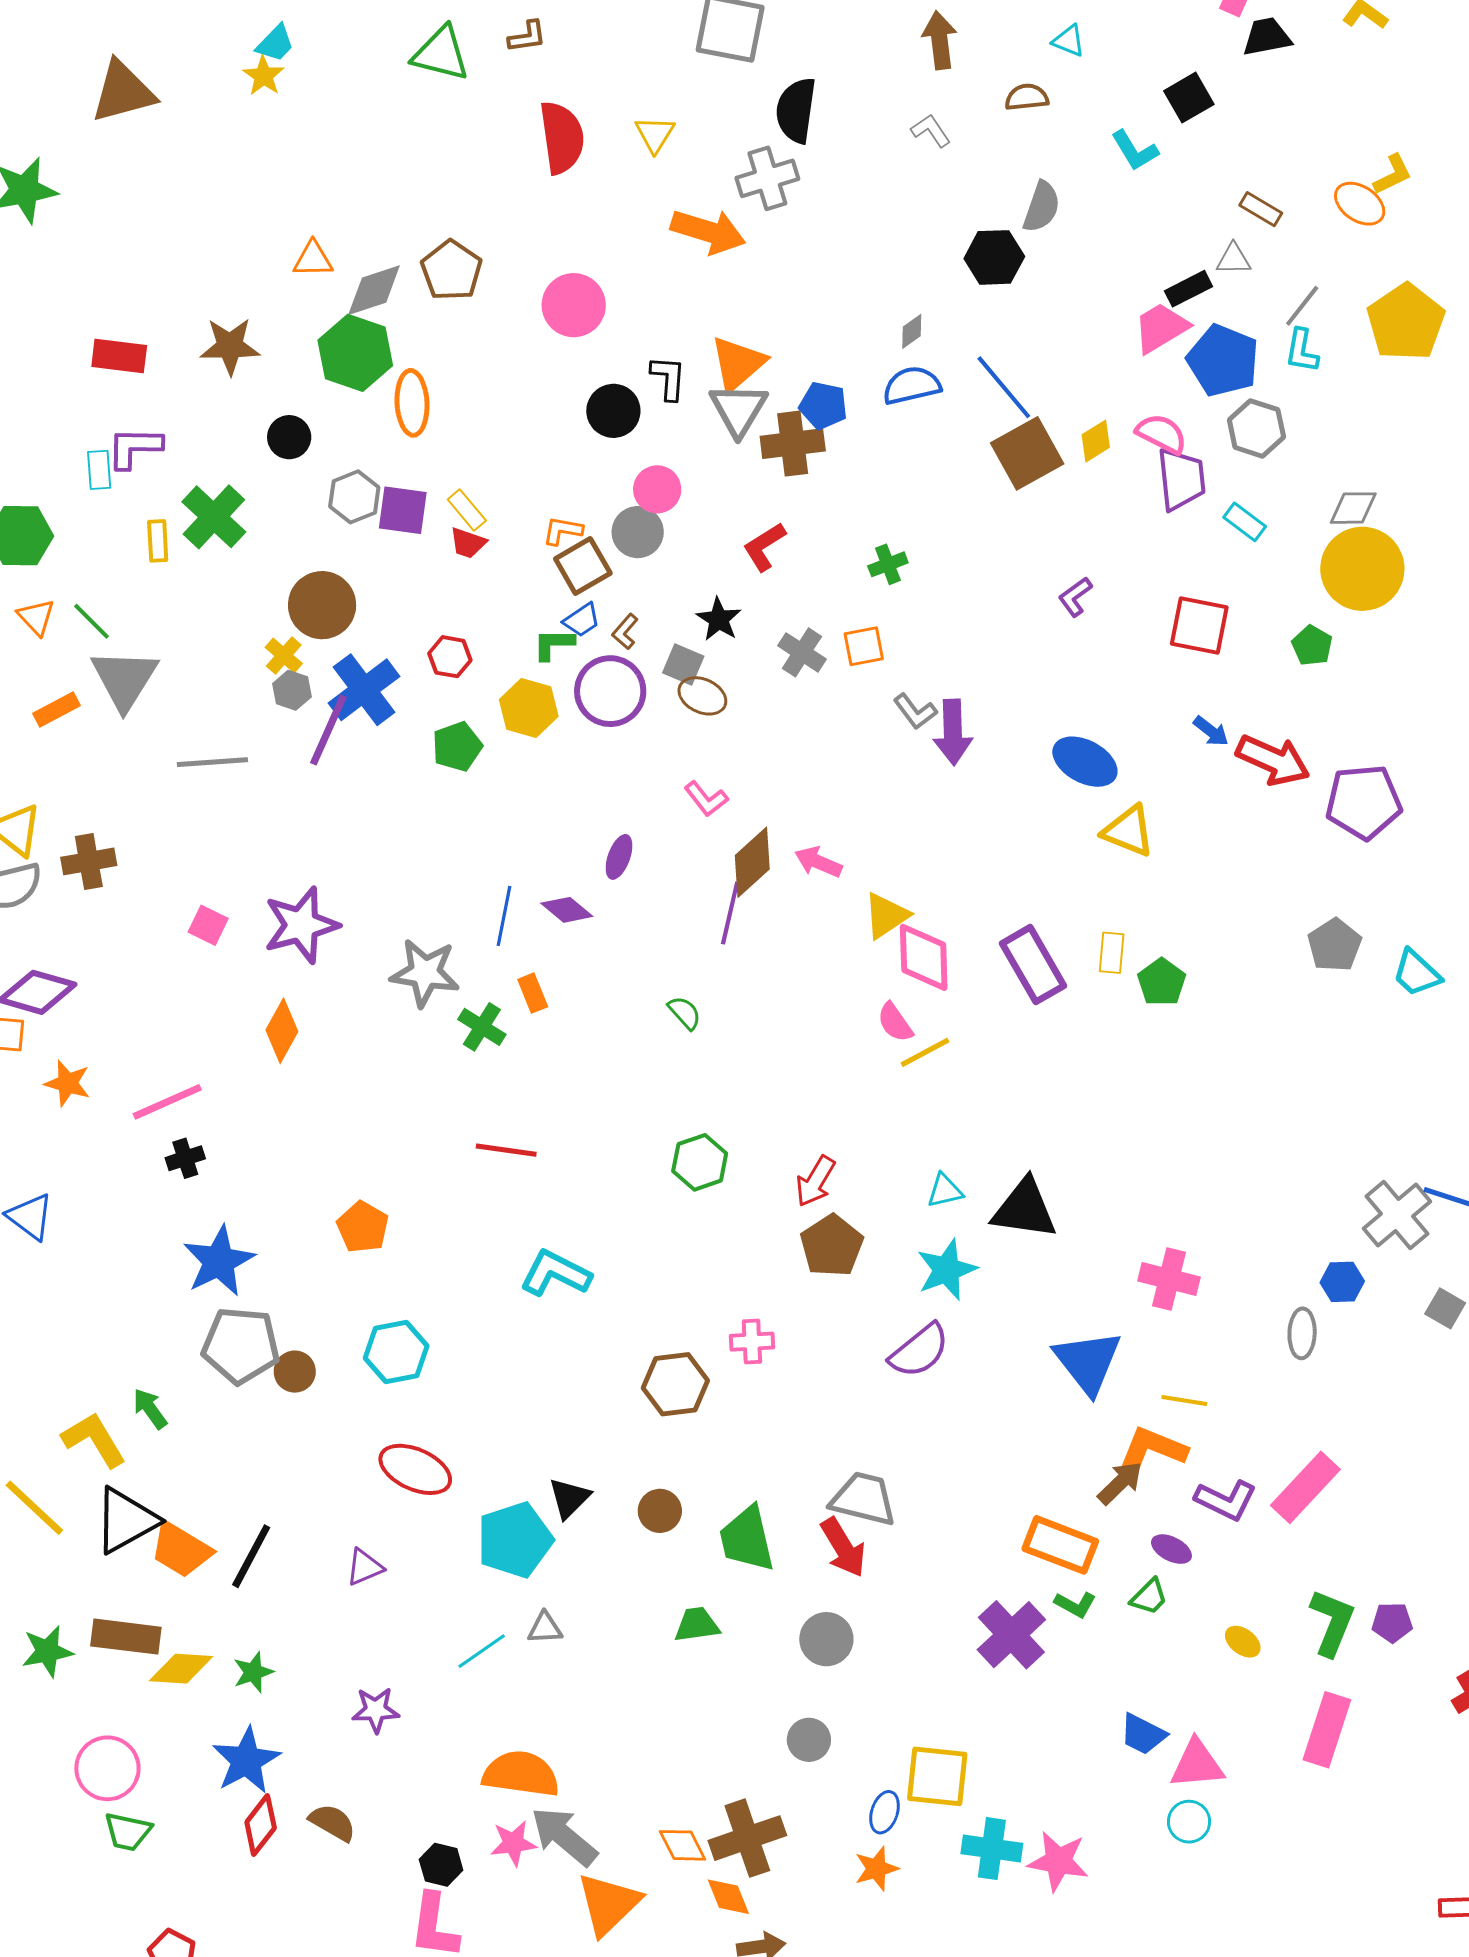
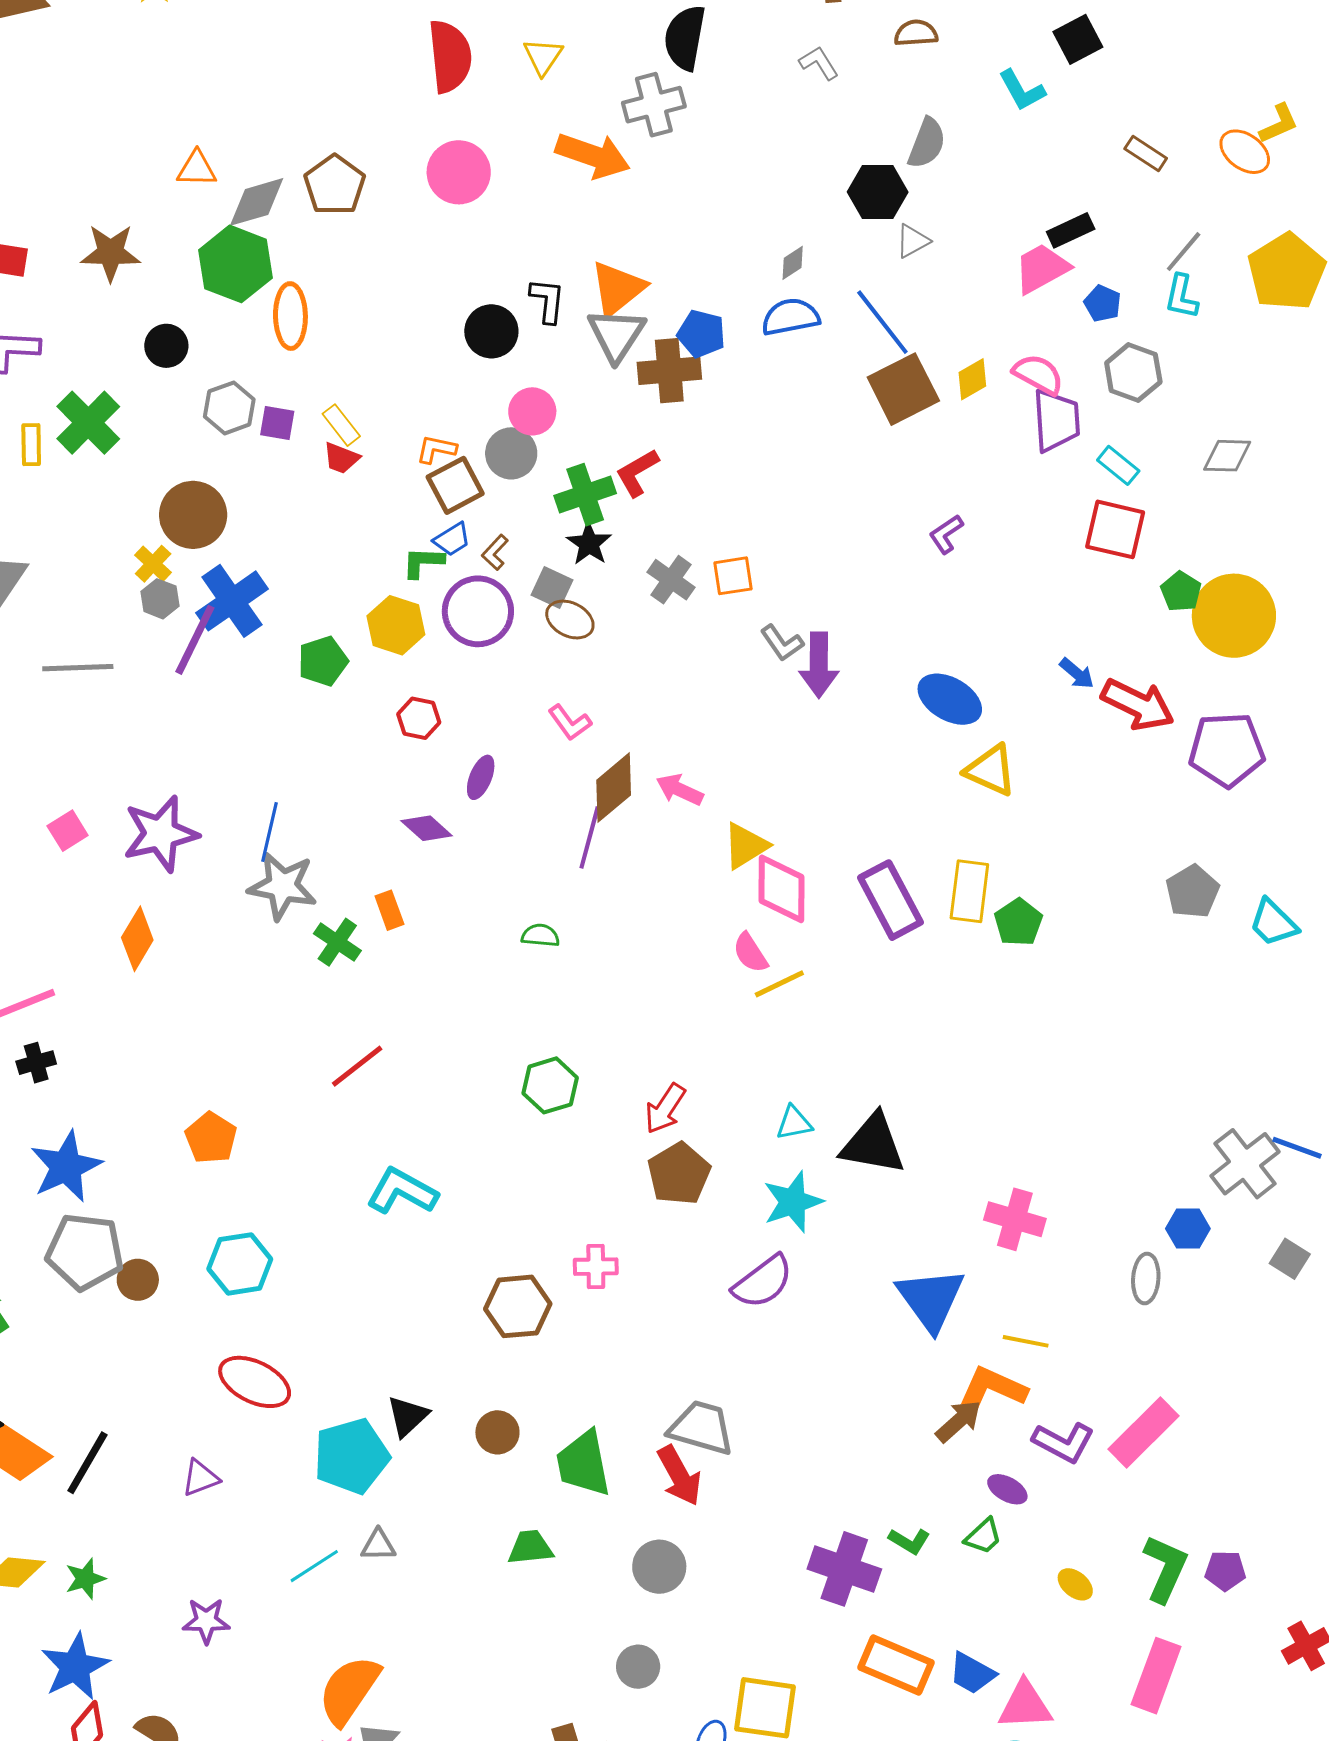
gray triangle: (1233, 259) -> (913, 241), moved, turned -30
pink circle: (574, 305) -> (459, 172), moved
blue pentagon: (1223, 361) -> (1102, 303), size x0.5
purple square: (403, 510) -> (277, 423), size x0.7
green cross: (888, 564) -> (585, 495), moved, size x1.5
yellow circle: (1362, 569) -> (1234, 616), moved
red square: (1199, 626) -> (1115, 529), moved
red hexagon: (450, 657) -> (419, 718), moved
blue line: (504, 916) -> (270, 832), moved
pink square: (208, 925) -> (68, 831), turned 30
yellow rectangle: (1112, 953) -> (969, 891), size x1.5
green semicircle: (684, 1013) -> (540, 935), turned -45
red line: (506, 1150) -> (357, 1066), turned -48
orange rectangle: (1060, 1545) -> (896, 1665), moved
purple cross: (1011, 1635) -> (844, 1569), turned -30
orange semicircle: (521, 1774) -> (349, 1690), turned -66

